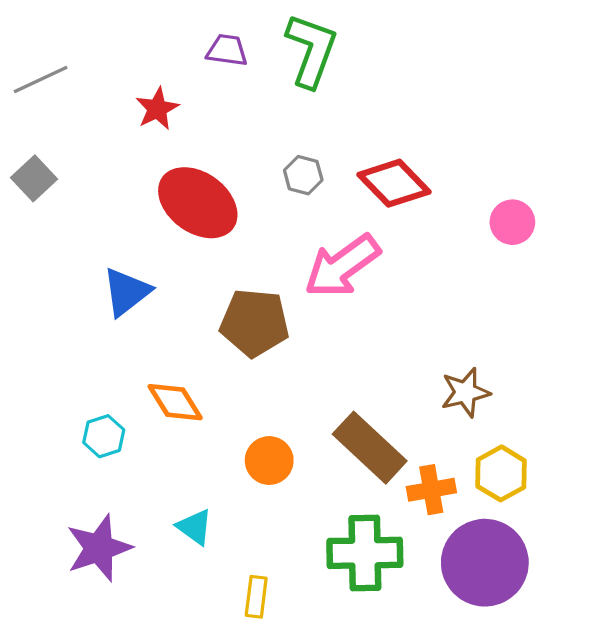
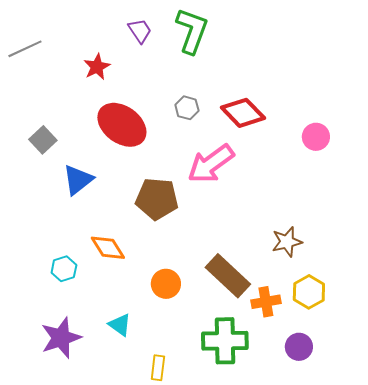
purple trapezoid: (227, 50) -> (140, 31), turned 48
gray square: (34, 178) -> (43, 140), moved
purple circle: (485, 563) -> (299, 347), size x0.5

